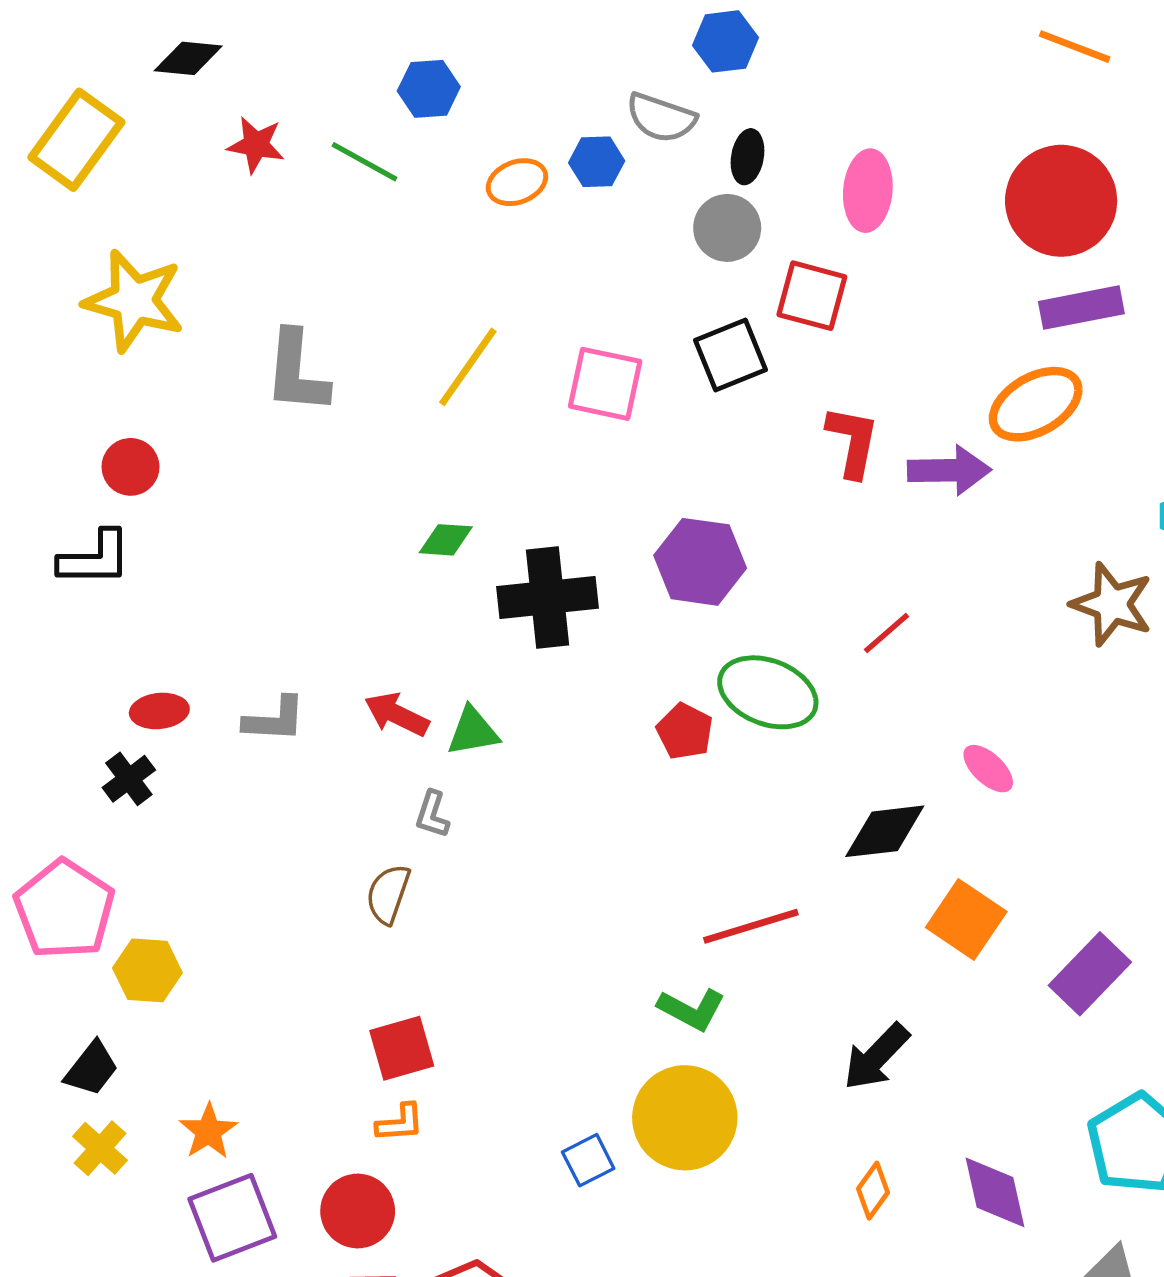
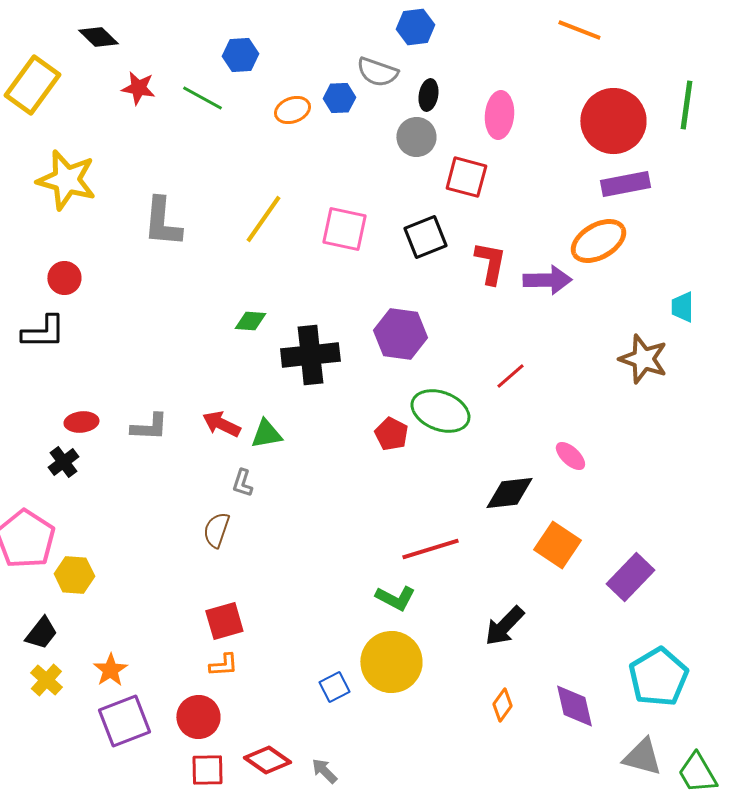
orange line: (1075, 47) -> (579, 30), moved
black diamond: (188, 58) -> (98, 37), turned 39
black square: (731, 355) -> (425, 237), moved

